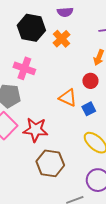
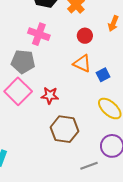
red circle: (90, 81) -> (85, 36), moved
red star: (35, 130) -> (50, 96), size x0.7

